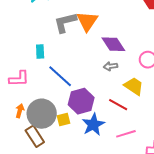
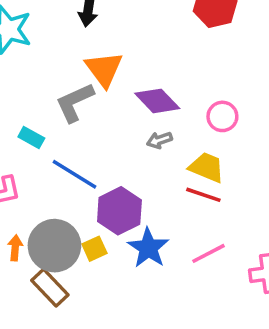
gray L-shape: (65, 22) -> (75, 102), moved
cyan rectangle: (40, 51) -> (31, 137), turned -48
red line: (118, 105) -> (203, 195), moved

